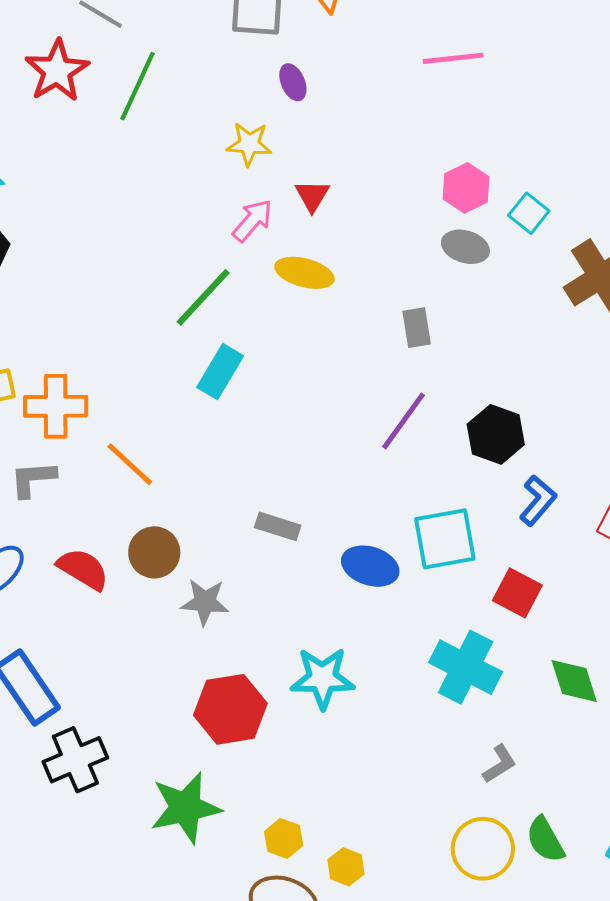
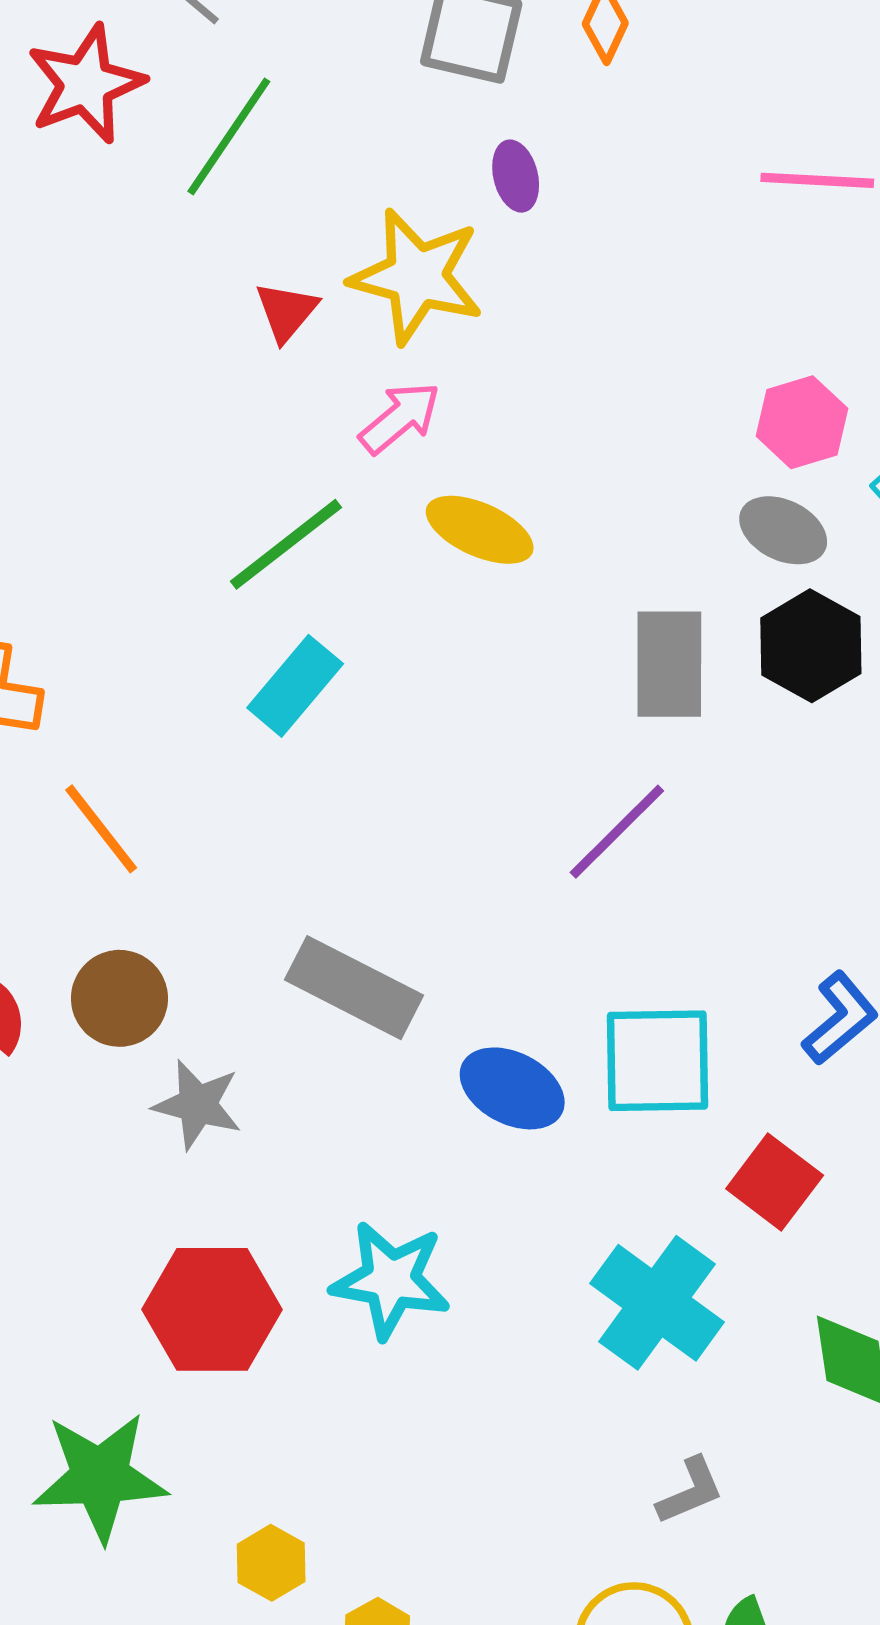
yellow star: (249, 144) -> (417, 276), size x1.6
red triangle: (312, 196) -> (286, 312), moved
gray rectangle: (417, 328) -> (669, 664), size x1.5
black hexagon: (496, 434) -> (811, 646), moved
gray rectangle: (278, 526) -> (354, 988), size x1.6

